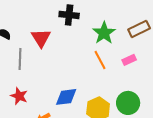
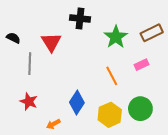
orange line: (100, 60) -> (112, 76), moved
blue diamond: (66, 97) -> (77, 103), turned -50

